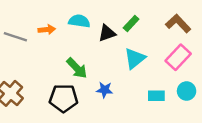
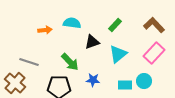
black triangle: (107, 33) -> (92, 42), moved
gray line: (15, 37) -> (29, 62), moved
cyan circle: (187, 91) -> (144, 81), moved
cyan rectangle: (156, 96) -> (125, 85), moved

